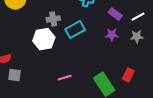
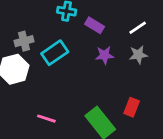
purple rectangle: (115, 14) -> (95, 25), moved
pink line: (65, 78) -> (46, 119), turned 40

